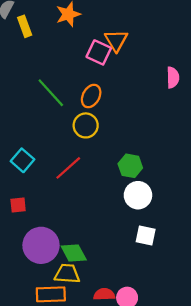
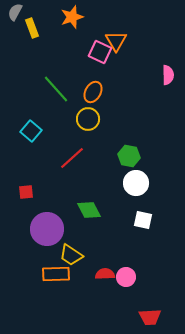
cyan square: (22, 160) -> (31, 131), moved
green diamond: (74, 253) -> (89, 210), moved
yellow trapezoid: (67, 274) -> (71, 255), turned -150

